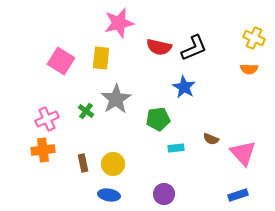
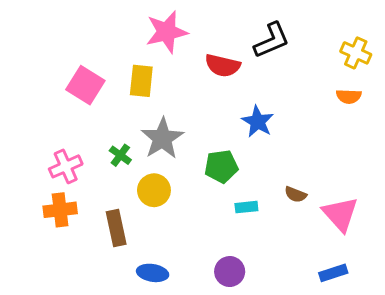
black L-shape: (194, 48) -> (272, 40), moved
brown rectangle: (83, 163) -> (116, 228), size x1.4
yellow circle: (113, 164) -> (154, 190), moved

